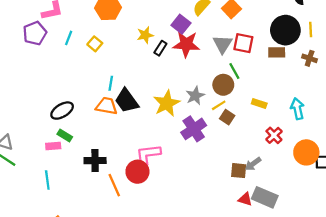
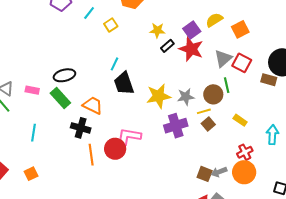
orange trapezoid: (106, 106) -> (93, 105), moved
green rectangle: (65, 135) -> (60, 98), size x1.5
pink rectangle: (53, 146) -> (32, 90), moved
orange circle: (306, 152) -> (244, 172), moved

